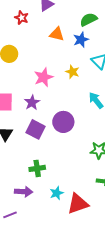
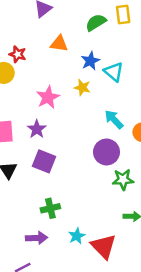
red star: (22, 18) -> (18, 54), moved
blue star: (81, 40) -> (90, 61), moved
purple circle: (63, 122) -> (107, 152), moved
red triangle: (78, 204) -> (103, 246), turned -50

